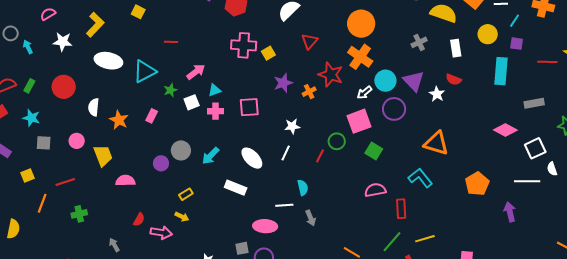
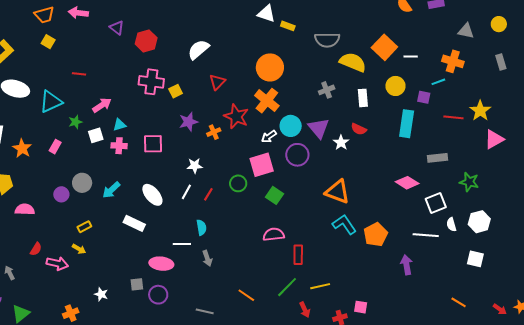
cyan line: (515, 21) -> (438, 82), moved, turned 32
red line: (320, 156) -> (208, 194), moved
cyan L-shape: (420, 178) -> (344, 224), moved

